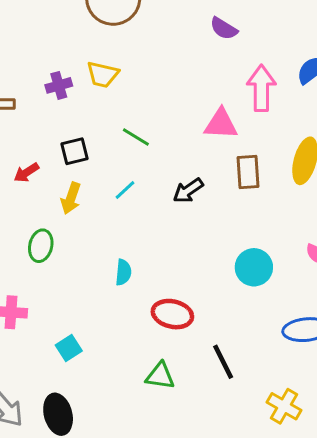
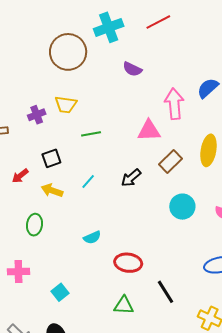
purple semicircle: (224, 29) -> (132, 69), moved
green line: (136, 137) -> (91, 134), moved, turned -36
brown rectangle: (248, 172) -> (170, 162), turned 55
yellow arrow: (71, 198) -> (52, 191), turned 95
cyan circle: (254, 267) -> (182, 207), moved
cyan semicircle: (123, 272) -> (92, 237), turned 66

